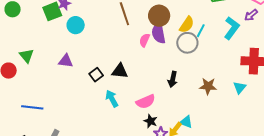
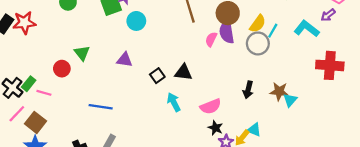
cyan L-shape: (232, 28) -> (307, 29), turned -90
black arrow: (173, 79) -> (248, 90), moved
cyan triangle: (240, 88) -> (290, 100), moved
blue line: (32, 107) -> (101, 107), moved

